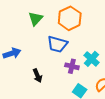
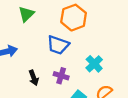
green triangle: (36, 19) -> (26, 14), moved
purple cross: (72, 66) -> (61, 76), moved

